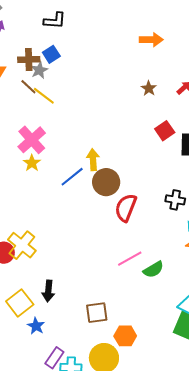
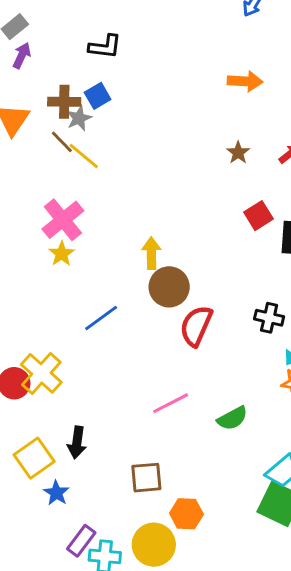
blue line: (72, 177) -> (101, 318), moved
pink line: (130, 259) -> (171, 403), moved

